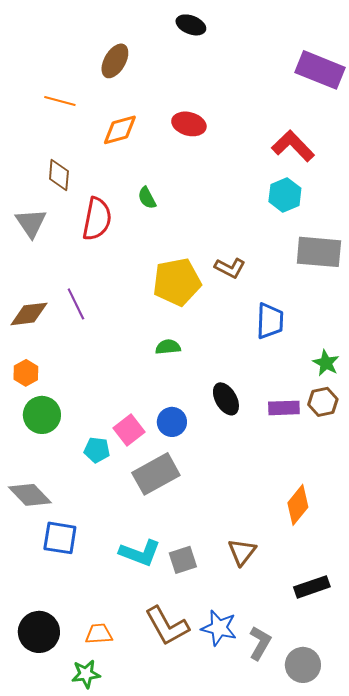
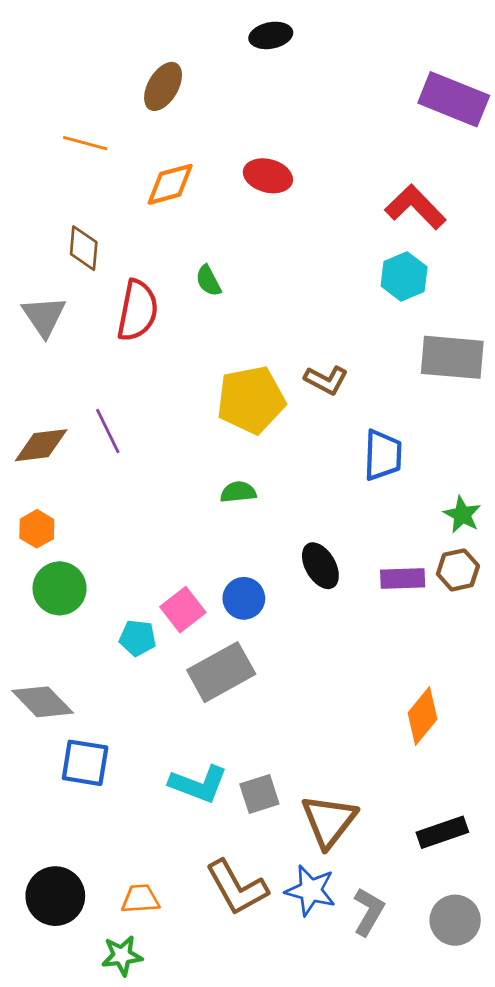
black ellipse: (191, 25) -> (271, 35), turned -32
brown triangle: (242, 552) -> (329, 821), moved, size x1.4
gray circle: (303, 665) -> (455, 920), moved

